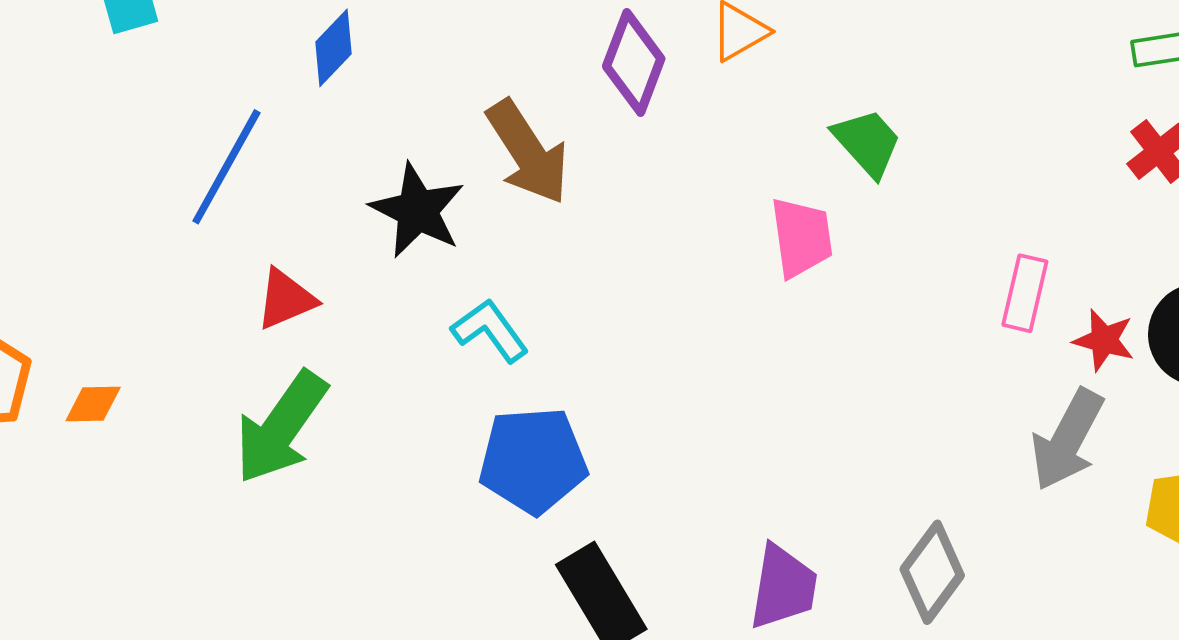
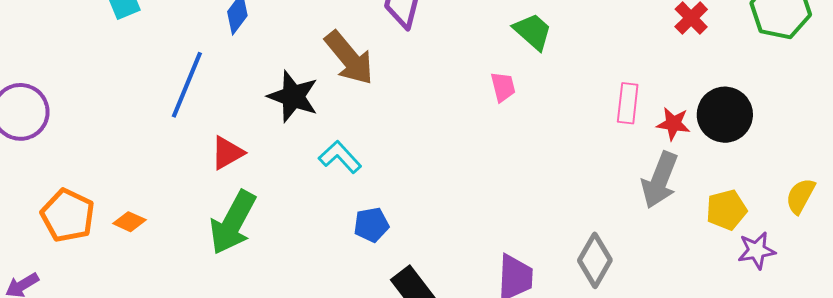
pink trapezoid: (801, 237) -> (503, 87), size x0.7
orange diamond: (93, 404) -> (129, 222), turned 32
blue pentagon: (533, 460) -> (371, 225), size x0.6

